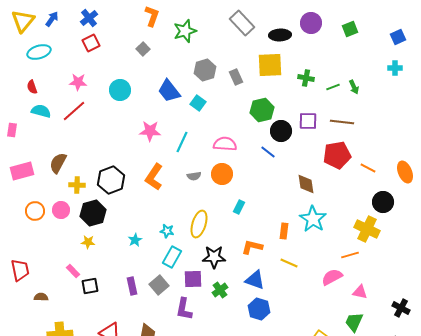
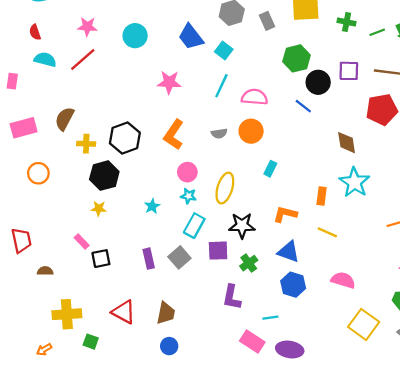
cyan line: (182, 142) -> (221, 86), moved
pink circle: (61, 210) -> (187, 172), moved
pink semicircle: (332, 277) -> (343, 280), moved, turned 45
purple L-shape: (184, 309) -> (232, 297), moved

